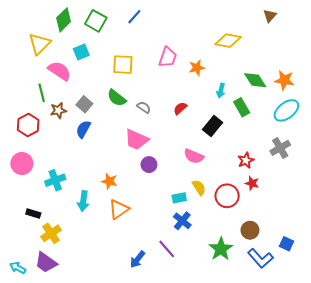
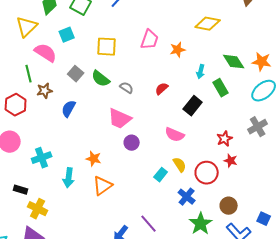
gray square: (84, 104) -> (76, 74), moved
cyan rectangle: (179, 198) -> (161, 175), turned -40
blue cross: (182, 221) -> (187, 197), moved
yellow cross: (51, 233) -> (38, 209), turned -30

